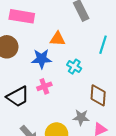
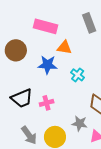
pink rectangle: (22, 16) -> (45, 26), moved
pink cross: (44, 86) -> (47, 103), moved

